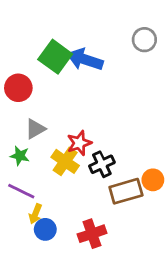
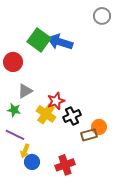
gray circle: (144, 40) -> (102, 16), moved
orange circle: (153, 180) -> (99, 127), moved
brown rectangle: (126, 191) -> (89, 135), size x0.7

